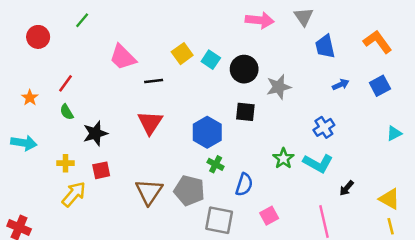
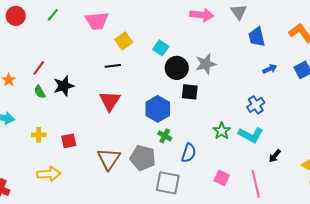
red circle: (38, 37) -> (16, 16), moved
yellow square: (182, 54) -> (124, 41), moved
pink trapezoid: (123, 57) -> (97, 21), moved, turned -50
black circle: (244, 69) -> (177, 68), moved
gray star: (279, 87) -> (206, 64), moved
black star: (95, 133) -> (64, 86), moved
yellow arrow: (74, 194) -> (49, 174), moved, turned 45
pink square: (269, 216) -> (222, 178), moved, turned -35

